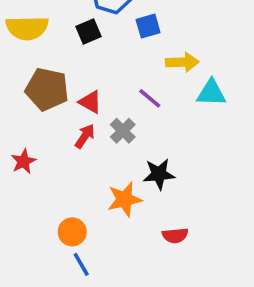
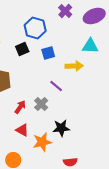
blue square: (148, 26) -> (48, 53), moved
cyan triangle: (211, 93) -> (90, 46), moved
red triangle: (90, 102) -> (22, 130), moved

